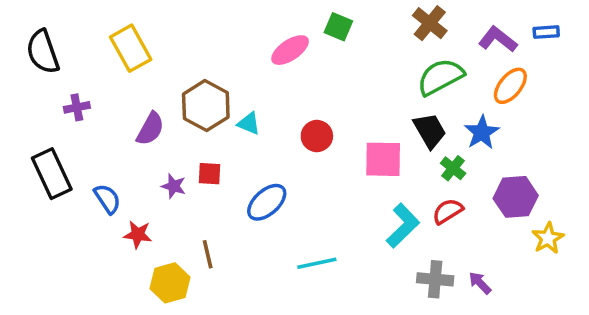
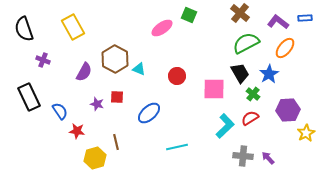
purple cross: (77, 107) -> (43, 60), turned 32

